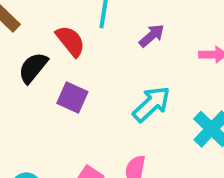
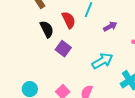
black semicircle: (33, 68) -> (47, 29), turned 102

